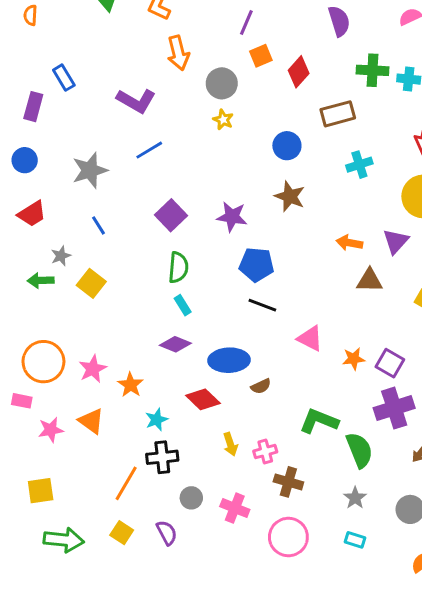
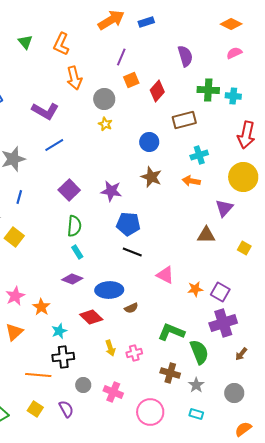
blue line: (99, 225) -> (19, 197), turned 48
orange arrow: (349, 243) -> (191, 181), moved
orange triangle: (91, 421) -> (14, 332), turned 42
brown cross: (288, 482) -> (170, 373), moved
orange line: (126, 483) -> (38, 375), turned 65

